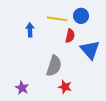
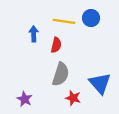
red semicircle: (70, 36) -> (56, 45), moved
blue triangle: (90, 50) -> (100, 83), moved

